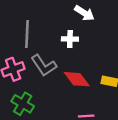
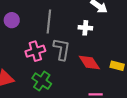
gray L-shape: (44, 65) -> (62, 49), turned -140

